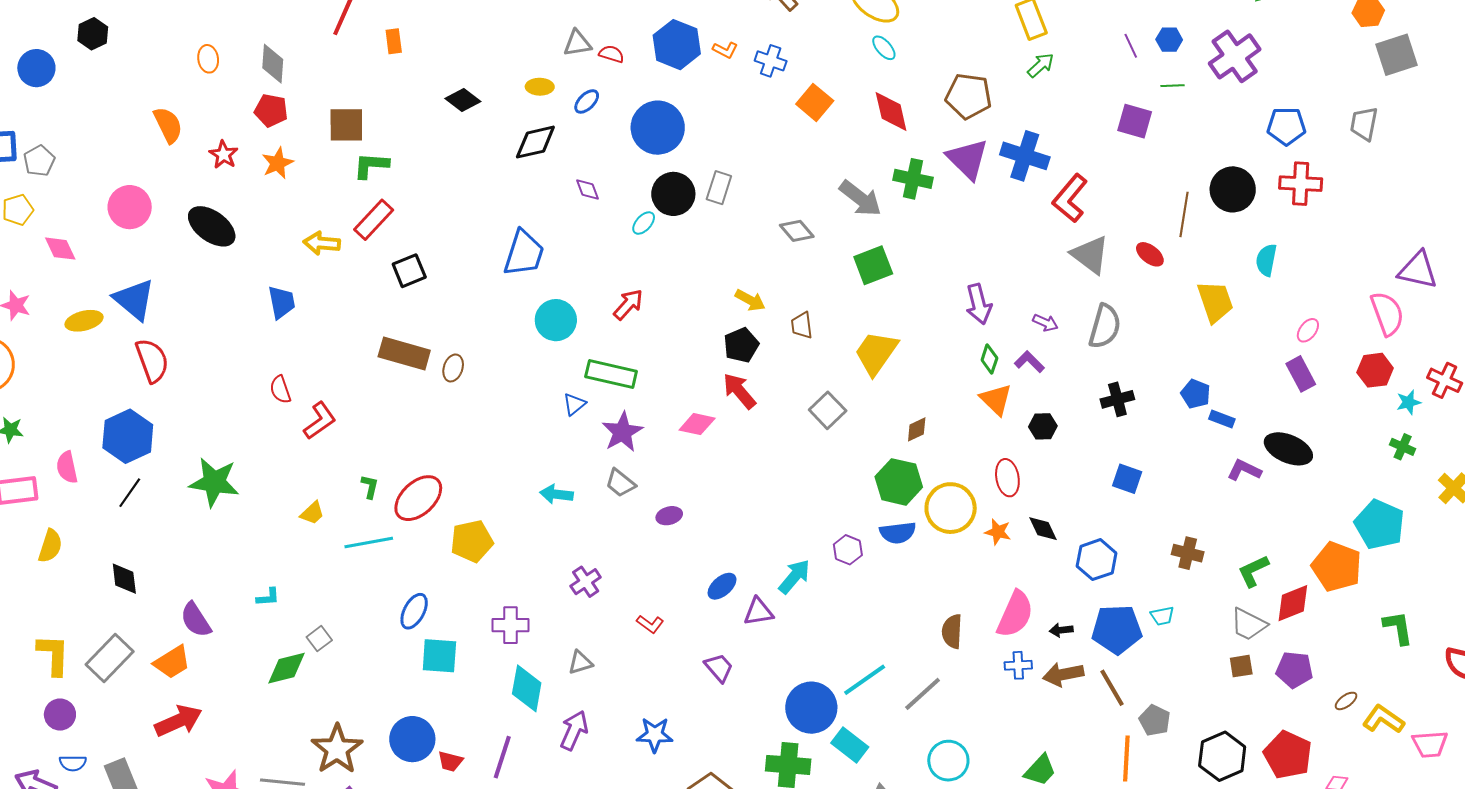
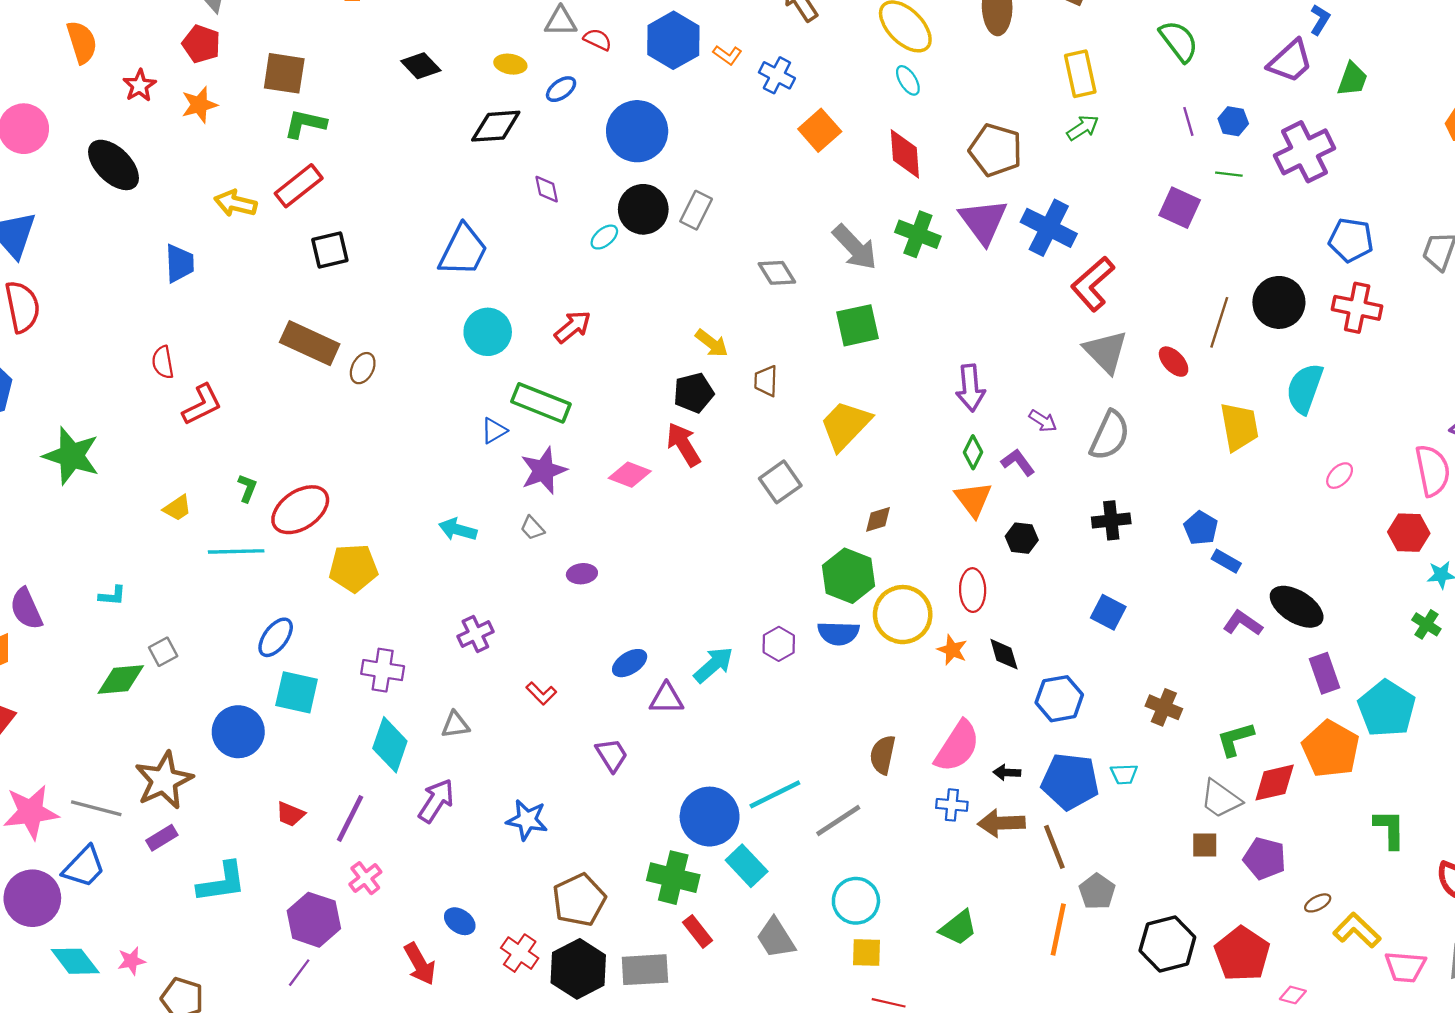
cyan semicircle: (1266, 260) -> (1305, 388), size x1.4
purple rectangle: (1301, 374) -> (1325, 673), moved
gray trapezoid: (620, 483) -> (532, 528), size x0.7
blue circle: (412, 739) -> (238, 732), moved

